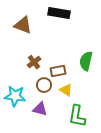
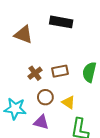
brown rectangle: (58, 71) -> (60, 71), moved

